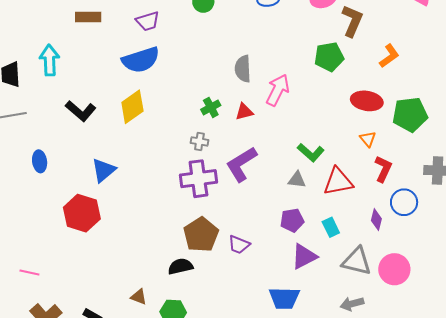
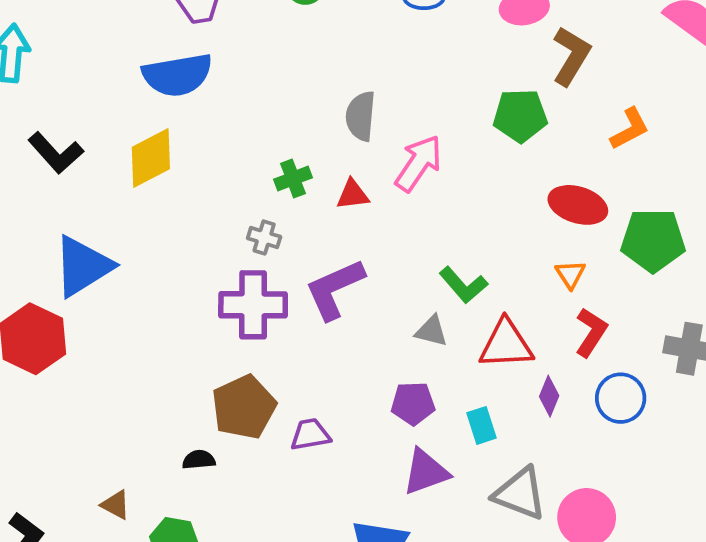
blue triangle: (103, 170) -> (83, 266), size x1.4
purple diamond: (376, 220) -> (549, 396), moved
purple trapezoid: (239, 245) -> (310, 435), turned 140
black semicircle: (180, 266) -> (199, 460), size x0.7

